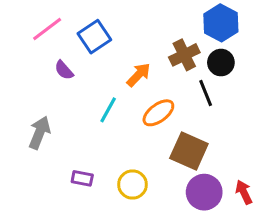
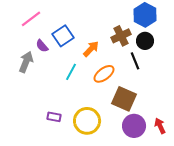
blue square: (94, 37) -> (63, 36), moved
gray arrow: (39, 133) -> (26, 62), moved
yellow circle: (132, 185) -> (87, 121), size x1.4

